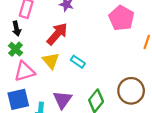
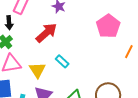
yellow triangle: (51, 61) -> (37, 70), moved

